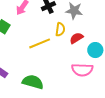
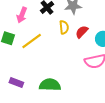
yellow line: (40, 43) -> (32, 41), moved

